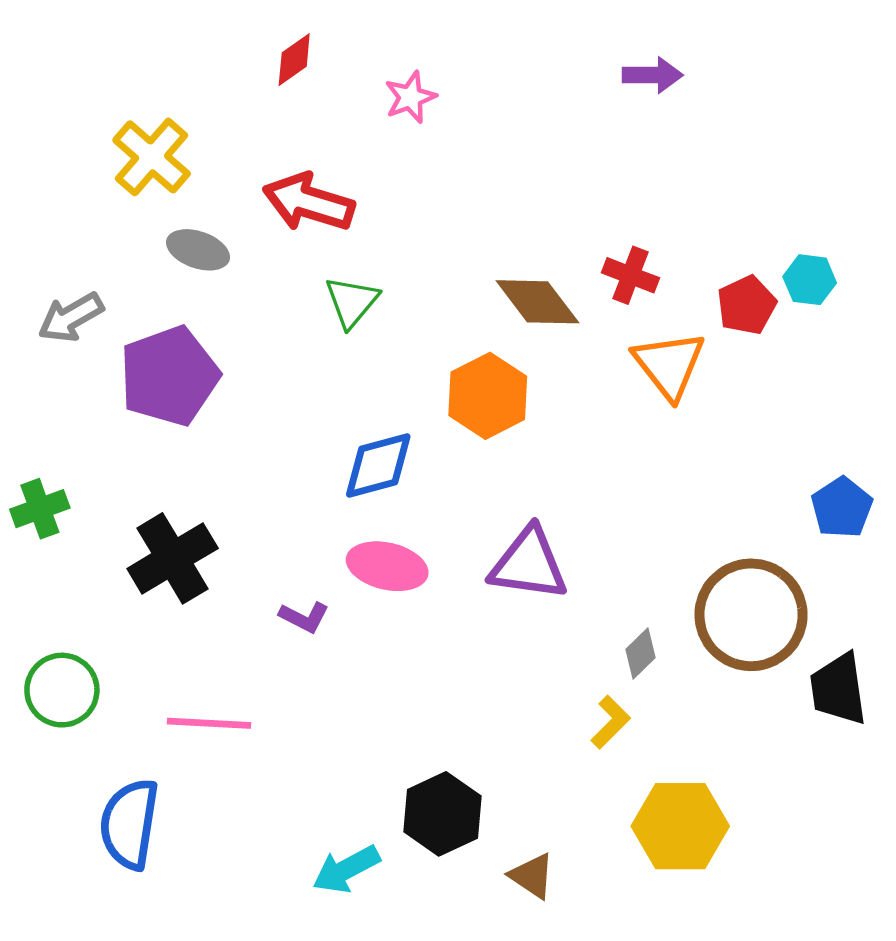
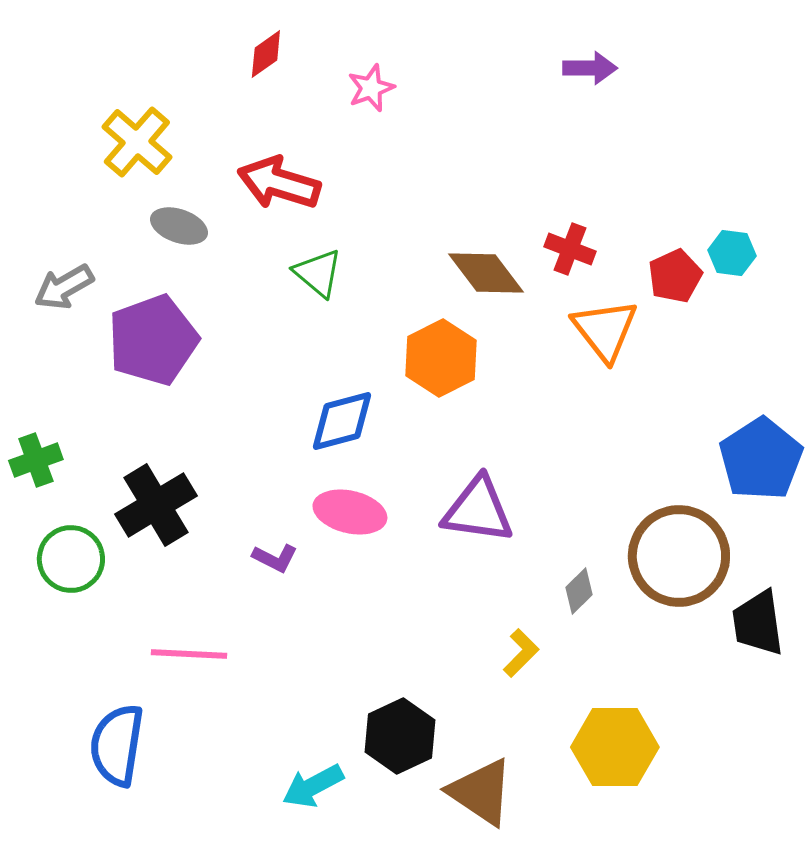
green triangle: (352, 302) -> (318, 273), turned -30
blue pentagon: (842, 508) -> (761, 459), size x1.5
green circle: (62, 690) -> (71, 559), moved
yellow L-shape: (611, 722) -> (521, 653), moved
brown triangle: (532, 876) -> (481, 792), size x1.6

